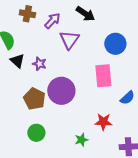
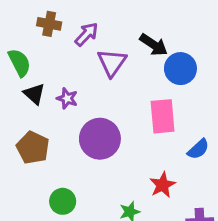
black arrow: (85, 14) -> (154, 45), moved
brown pentagon: (34, 99) -> (33, 148), moved
red star: (103, 122) -> (163, 185), turned -30

